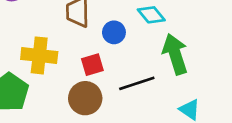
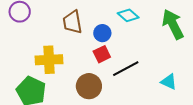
green arrow: (175, 54) -> (173, 24), moved
red square: (92, 65) -> (102, 54), moved

